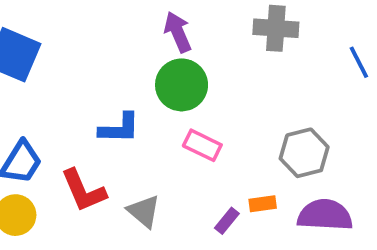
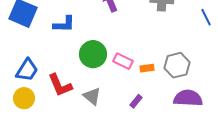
green circle: (182, 85) -> (93, 54), moved
blue L-shape: (119, 128) -> (64, 24), moved
orange rectangle: (263, 204) -> (147, 68), moved

